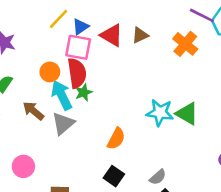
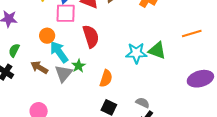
red semicircle: (77, 73) -> (91, 36), moved
green star: (84, 92) -> (79, 66), moved
gray semicircle: (158, 177) -> (143, 103), turned -104

